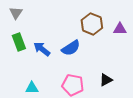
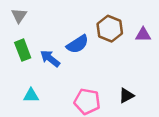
blue semicircle: (71, 48) -> (78, 44), moved
cyan triangle: (32, 88) -> (31, 95), moved

